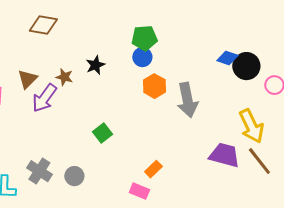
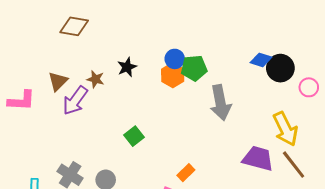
green pentagon: (144, 38) -> (194, 68), moved
orange hexagon: (154, 86) -> (173, 75), moved

